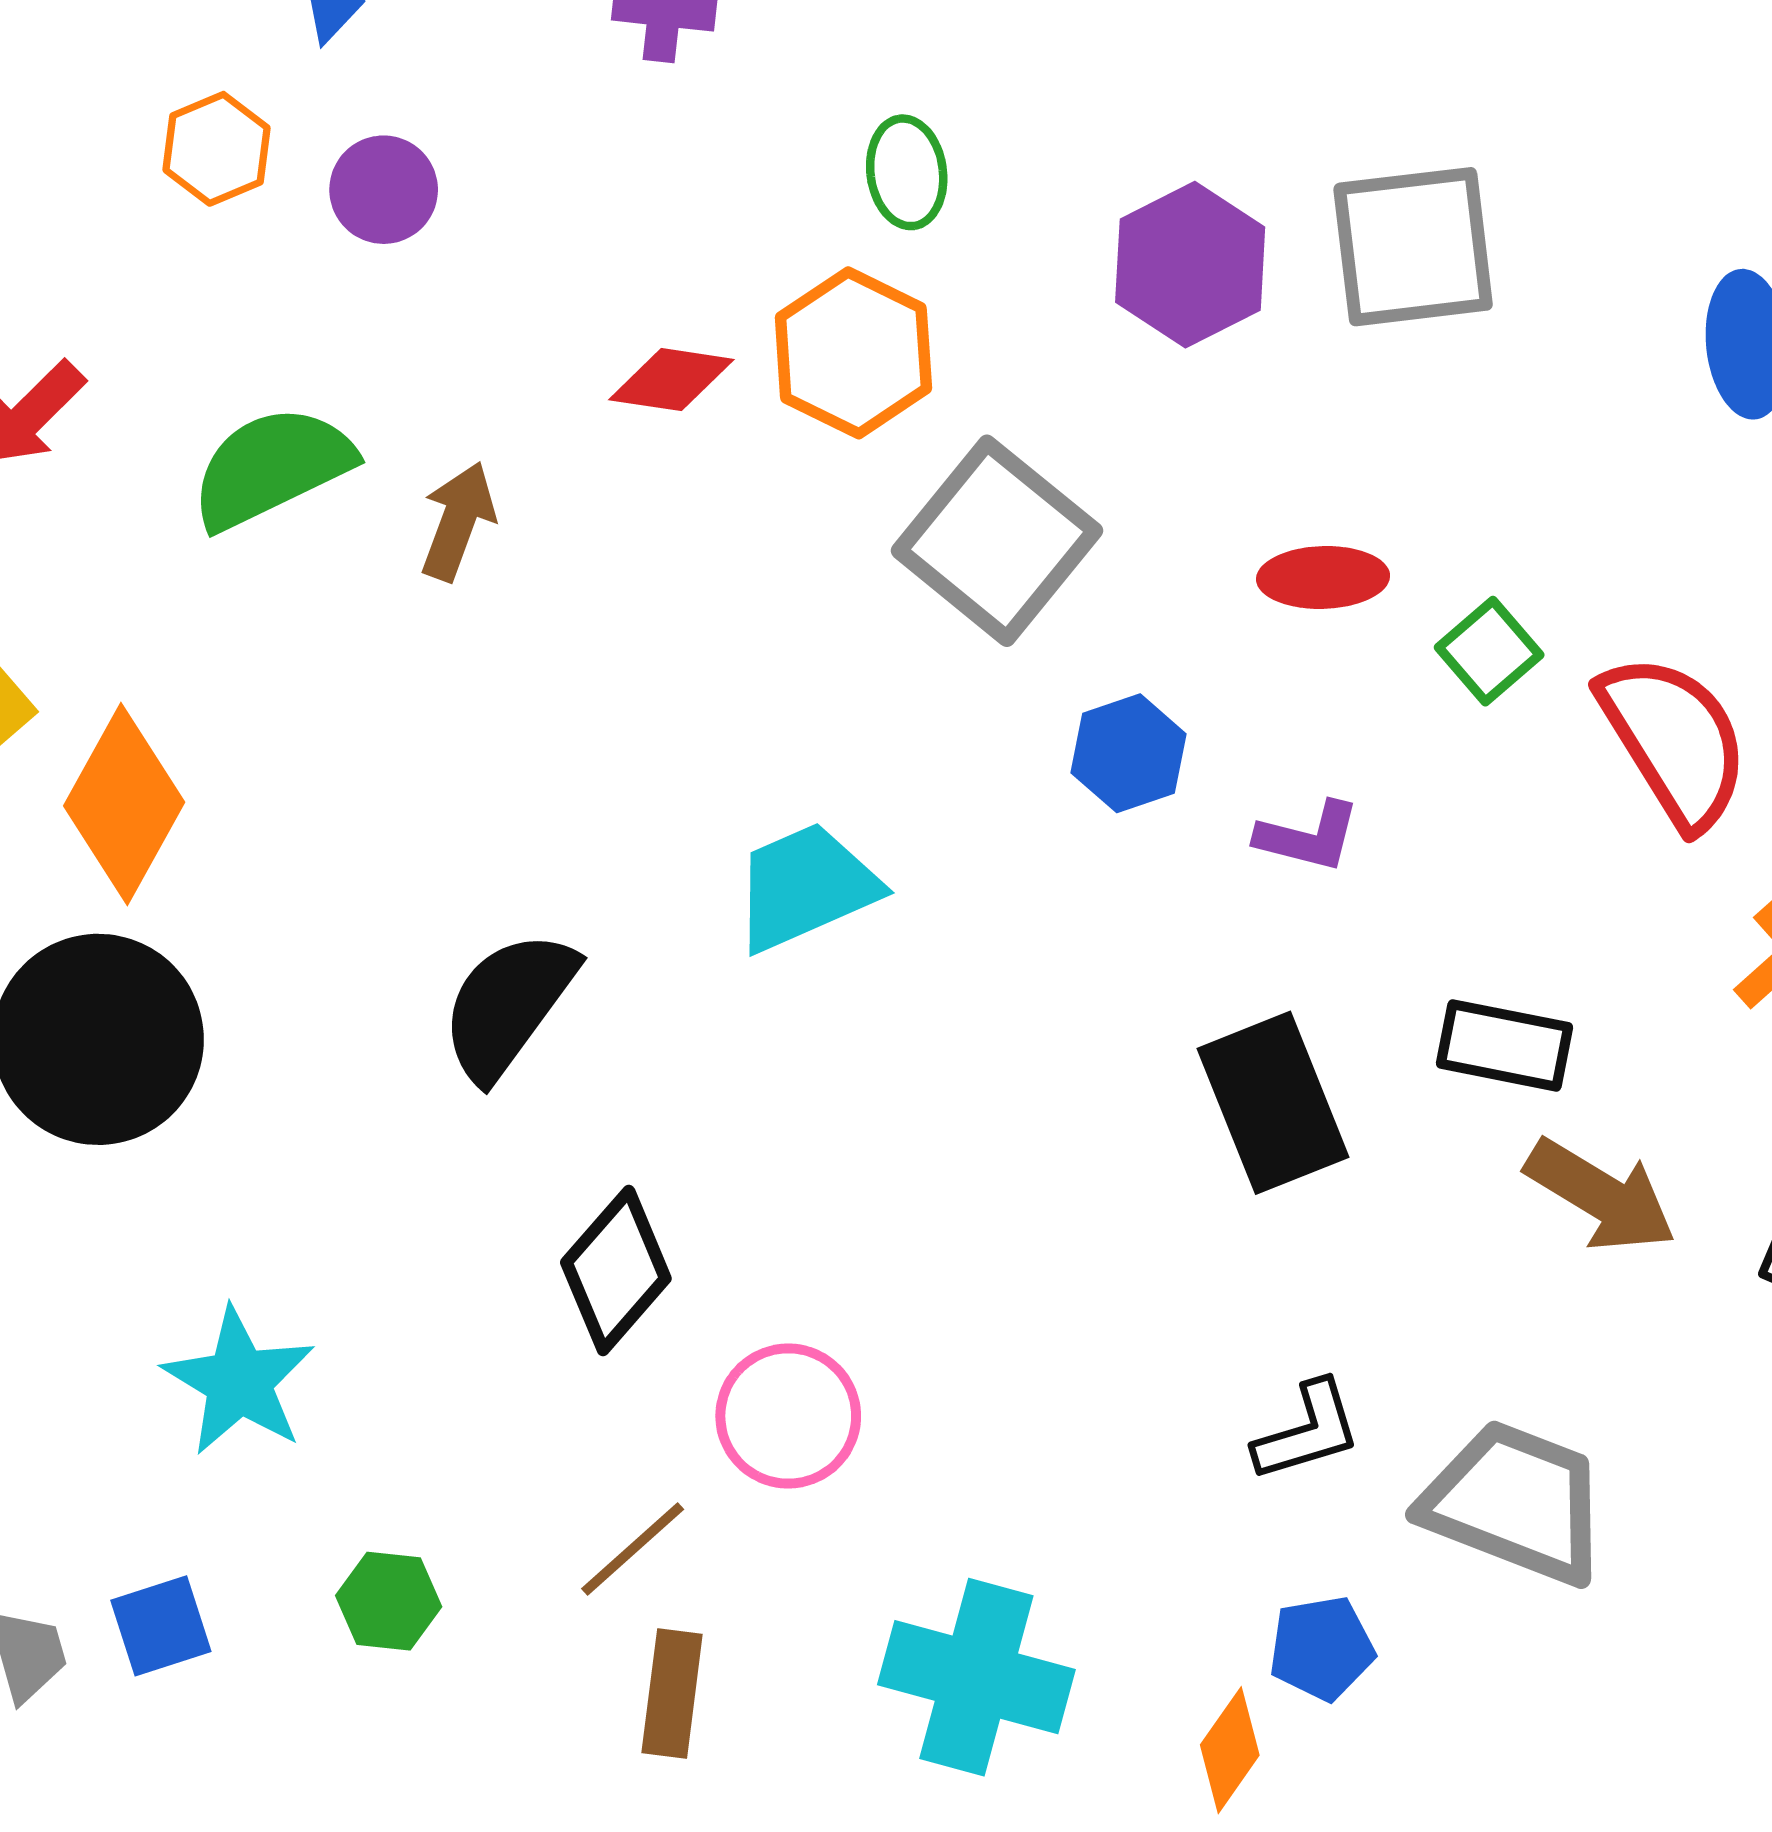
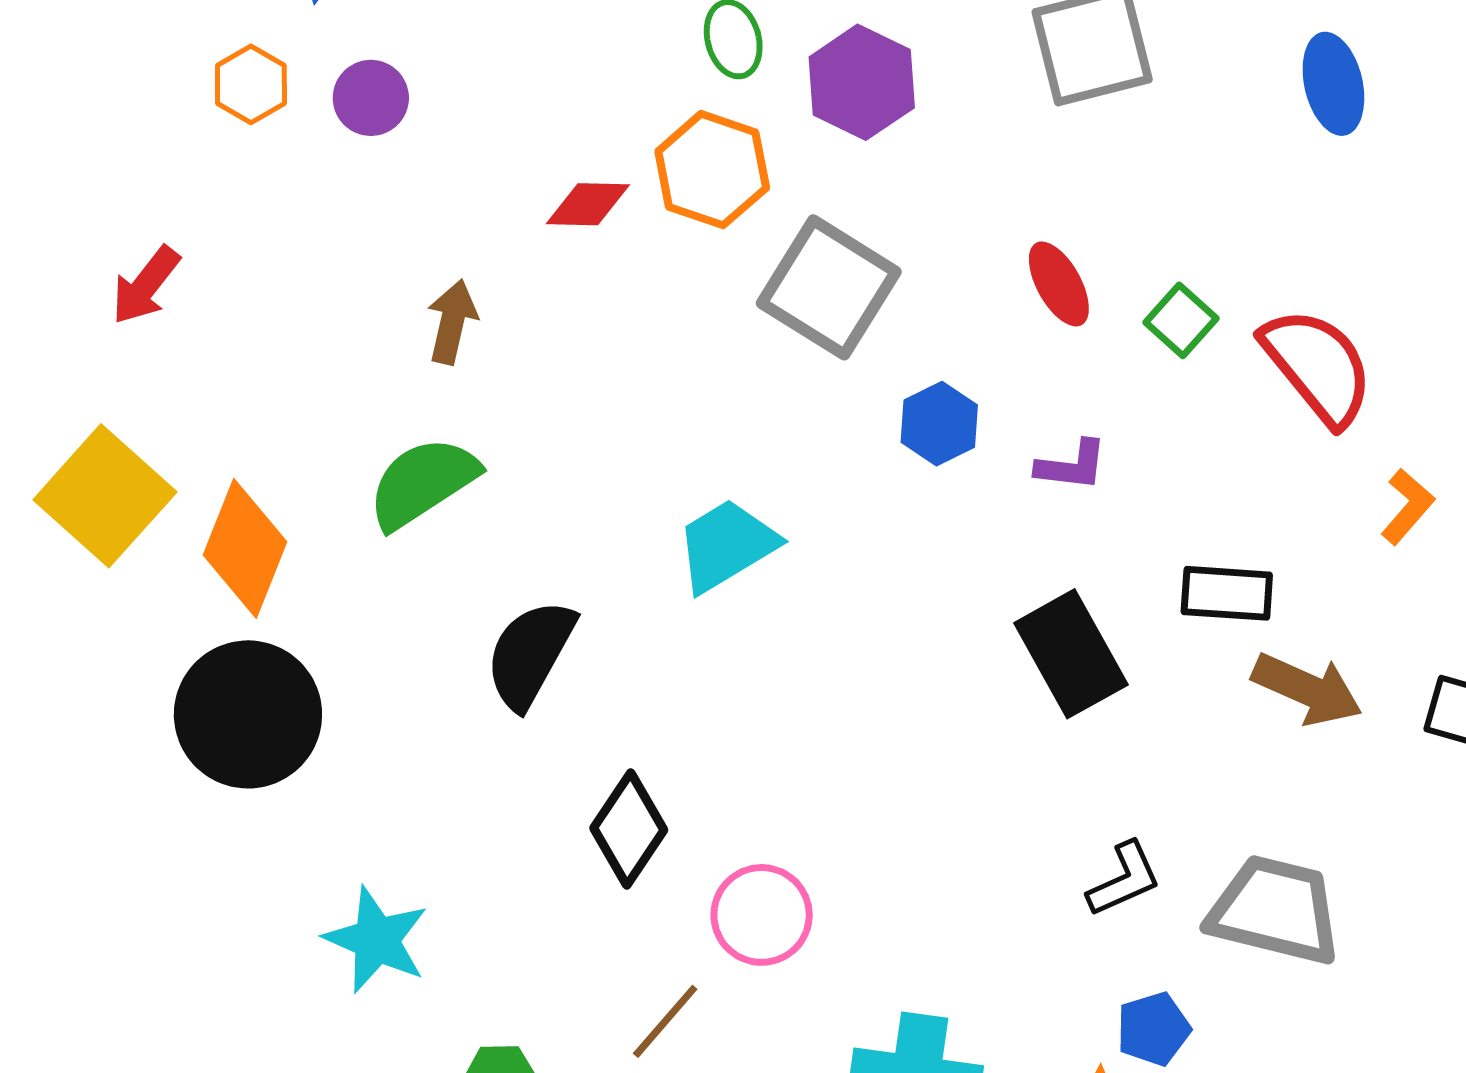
purple hexagon: (1190, 265) -> (862, 82), moved
green semicircle: (272, 467) -> (423, 483), moved
red ellipse: (1323, 577) -> (1059, 284), turned 70

